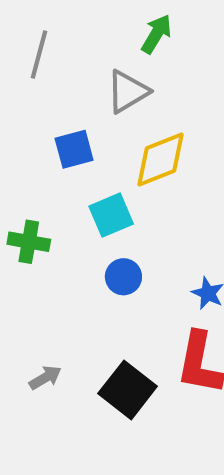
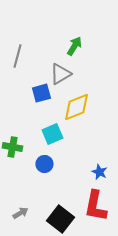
blue square: (74, 149) -> (41, 93), moved
blue circle: (123, 277) -> (44, 164), moved

